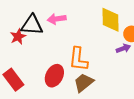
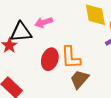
red ellipse: (54, 76) -> (50, 59), moved

